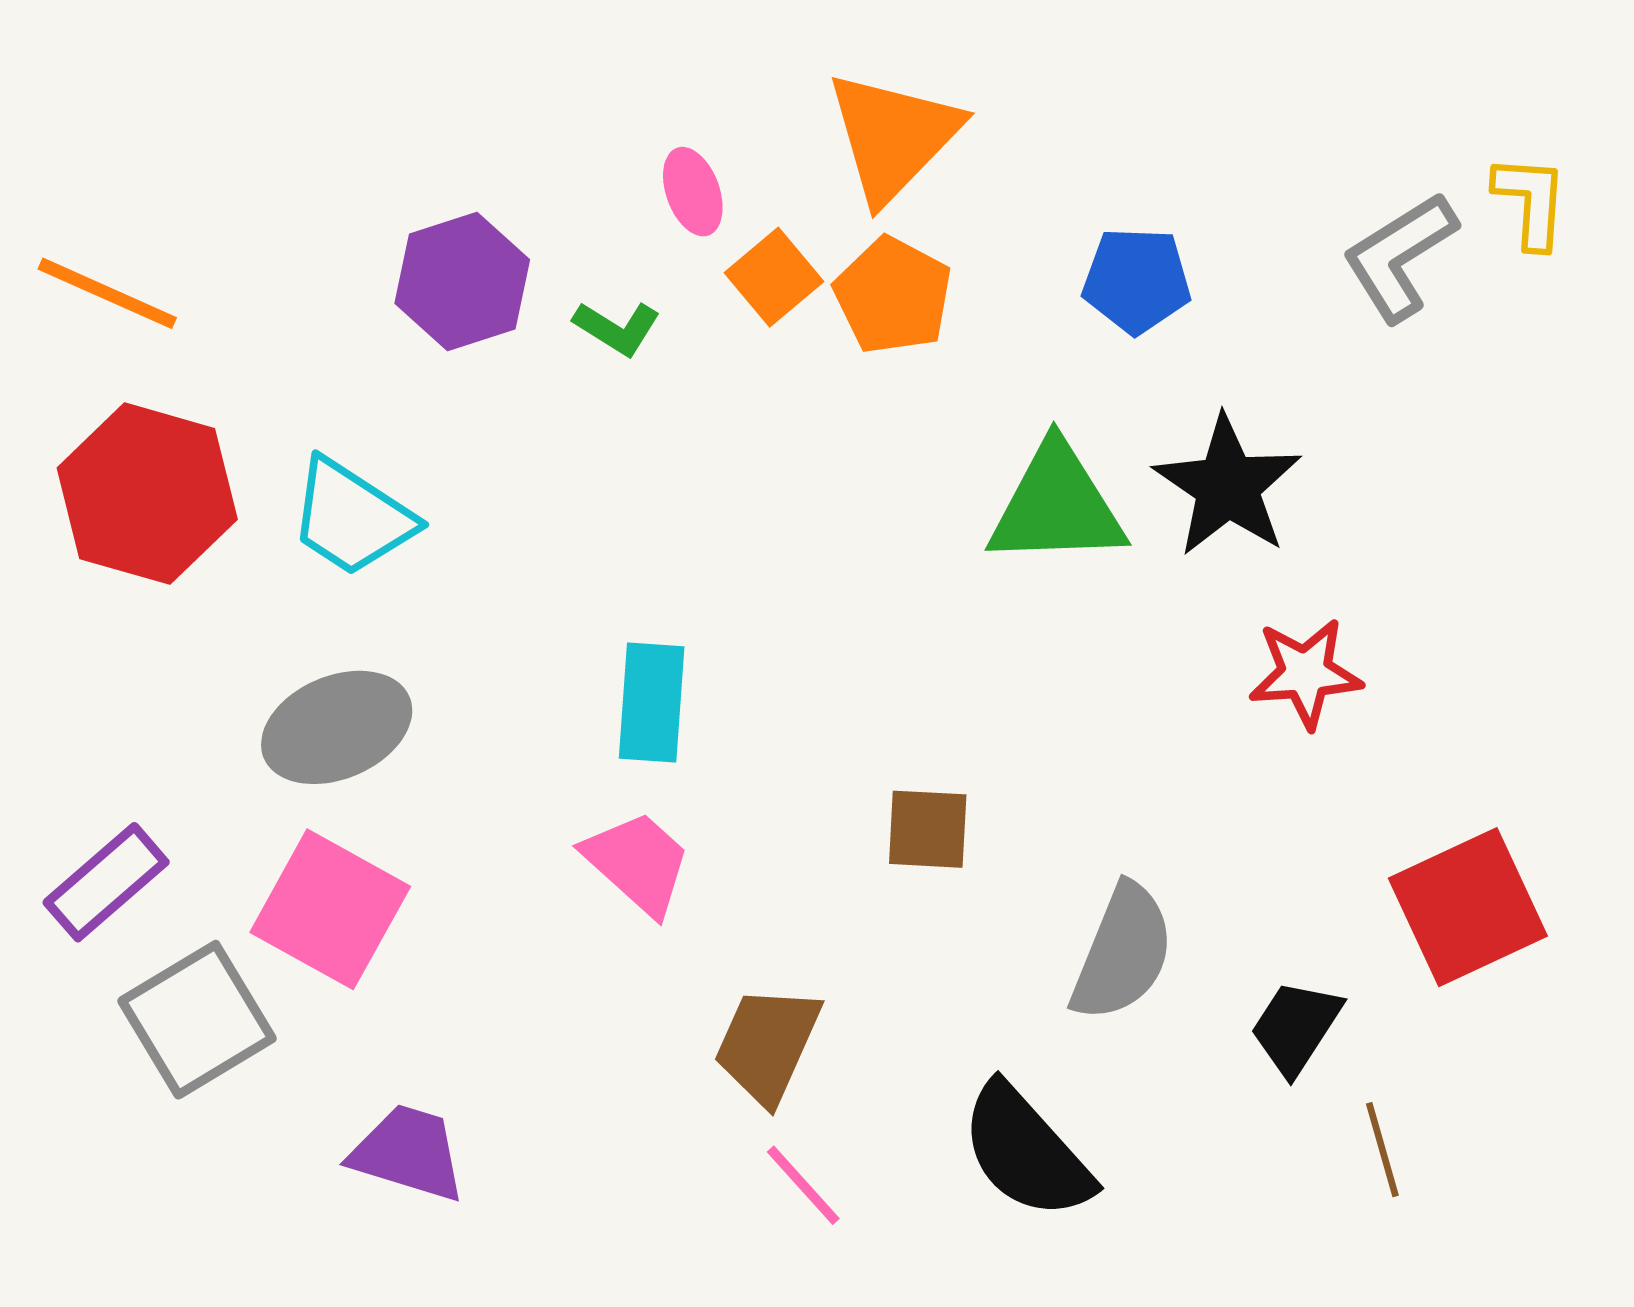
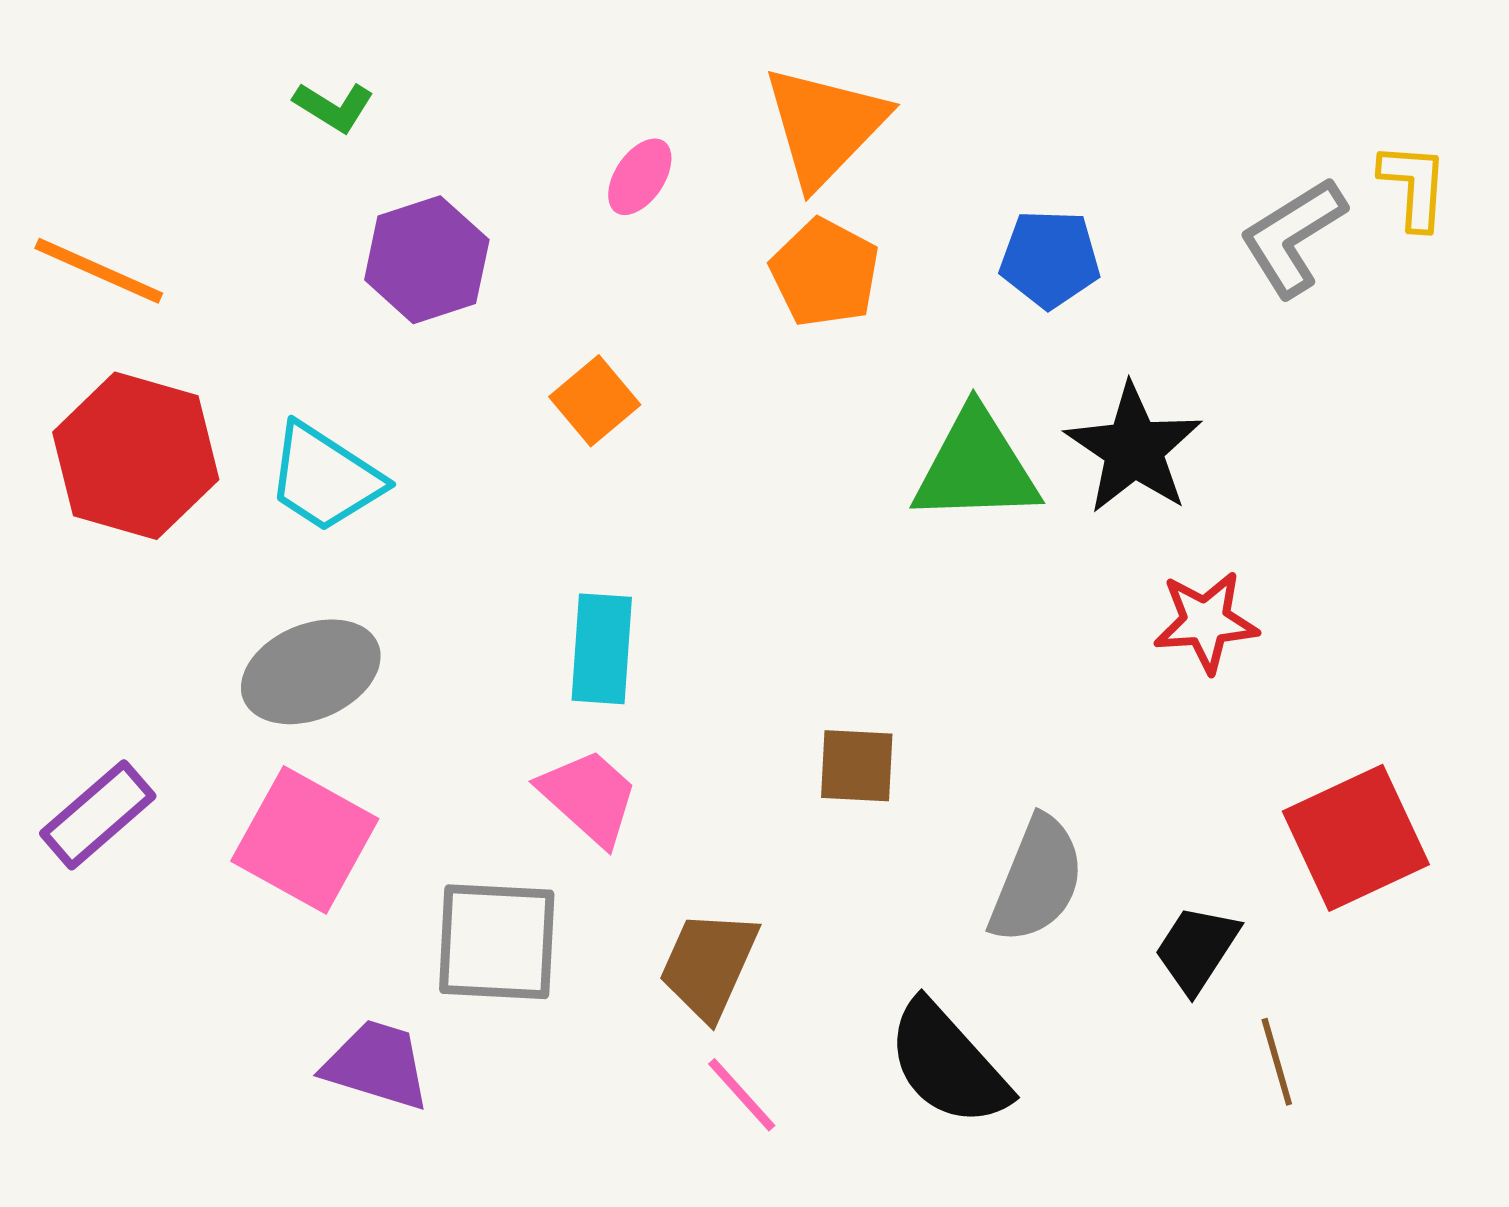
pink ellipse: (693, 192) -> (640, 177), turned 54
orange square: (774, 277) -> (595, 401), moved
green L-shape: (617, 328) -> (334, 107), moved
gray square: (197, 1020) -> (497, 942), moved, turned 34

